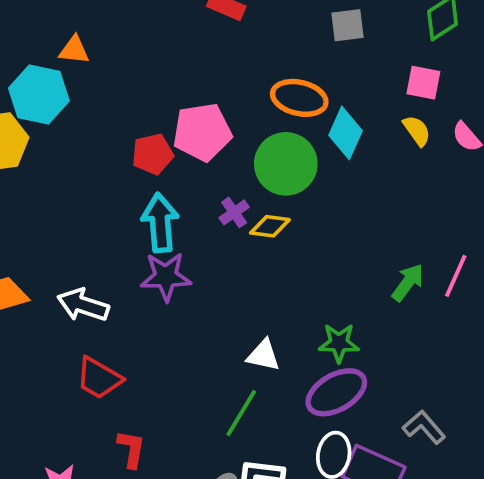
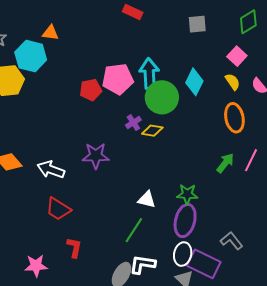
pink square: (423, 83) -> (237, 56), turned 30
orange ellipse: (299, 98) -> (234, 118), moved, turned 64
cyan arrow: (160, 223) -> (149, 74), moved
purple ellipse: (336, 392) -> (185, 221), turned -48

